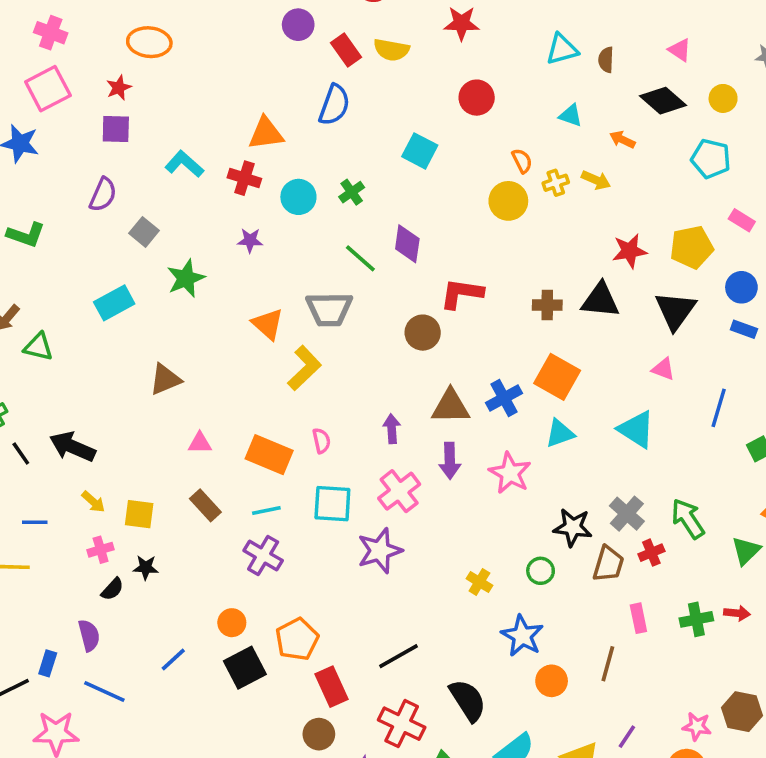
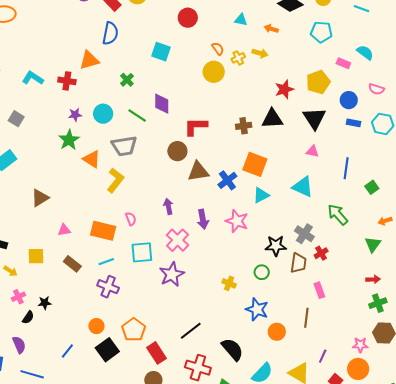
orange triangle: (266, 133) -> (89, 60), moved
cyan circle: (298, 197) -> (103, 114), moved
green star: (186, 278) -> (69, 140), moved
brown triangle: (450, 406) -> (198, 171), moved
yellow square: (139, 514) -> (36, 256), moved
green arrow: (688, 519) -> (338, 215), moved
green cross: (696, 619) -> (378, 303), moved

